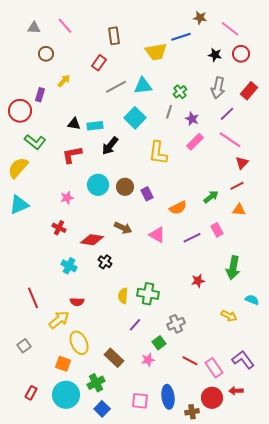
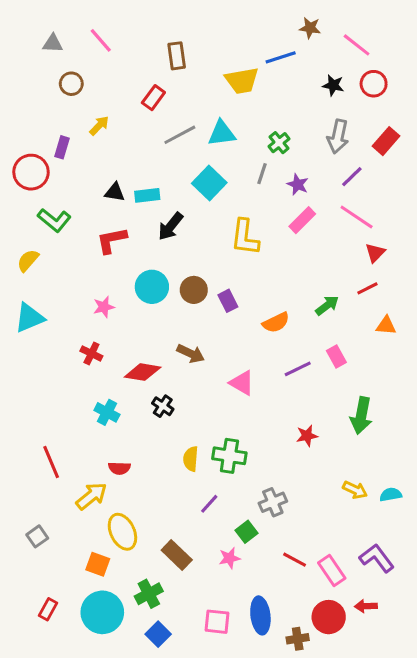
yellow semicircle: (18, 168) -> (28, 260), size x0.7
orange triangle: (239, 210) -> (386, 326), moved
pink triangle: (157, 235) -> (242, 383), moved
cyan semicircle: (252, 300) -> (391, 495), moved, turned -32

